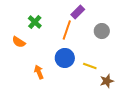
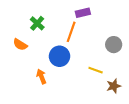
purple rectangle: (78, 12) -> (83, 13), turned 32
gray circle: (102, 31) -> (114, 45), moved
blue circle: (65, 58) -> (59, 56), moved

